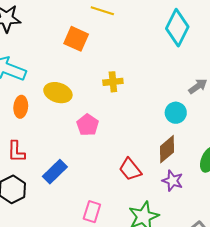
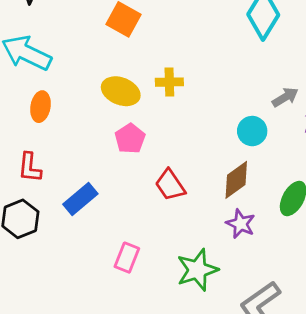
yellow ellipse: (58, 93) -> (121, 91), moved
red trapezoid: (130, 169) -> (170, 185), moved

